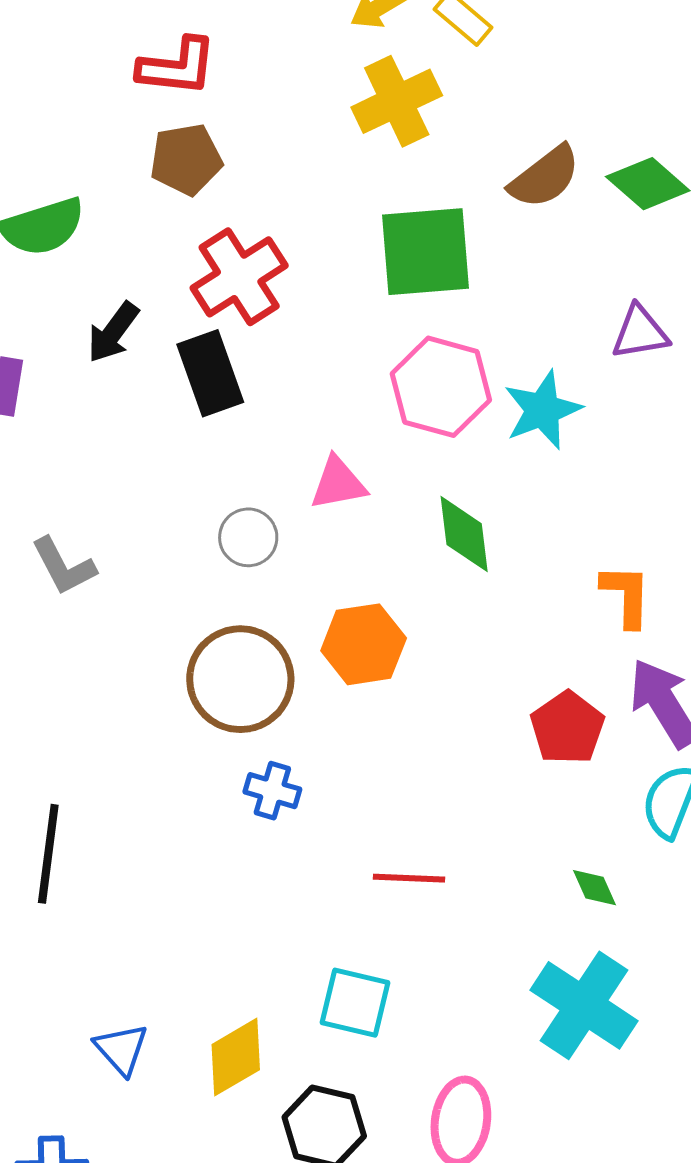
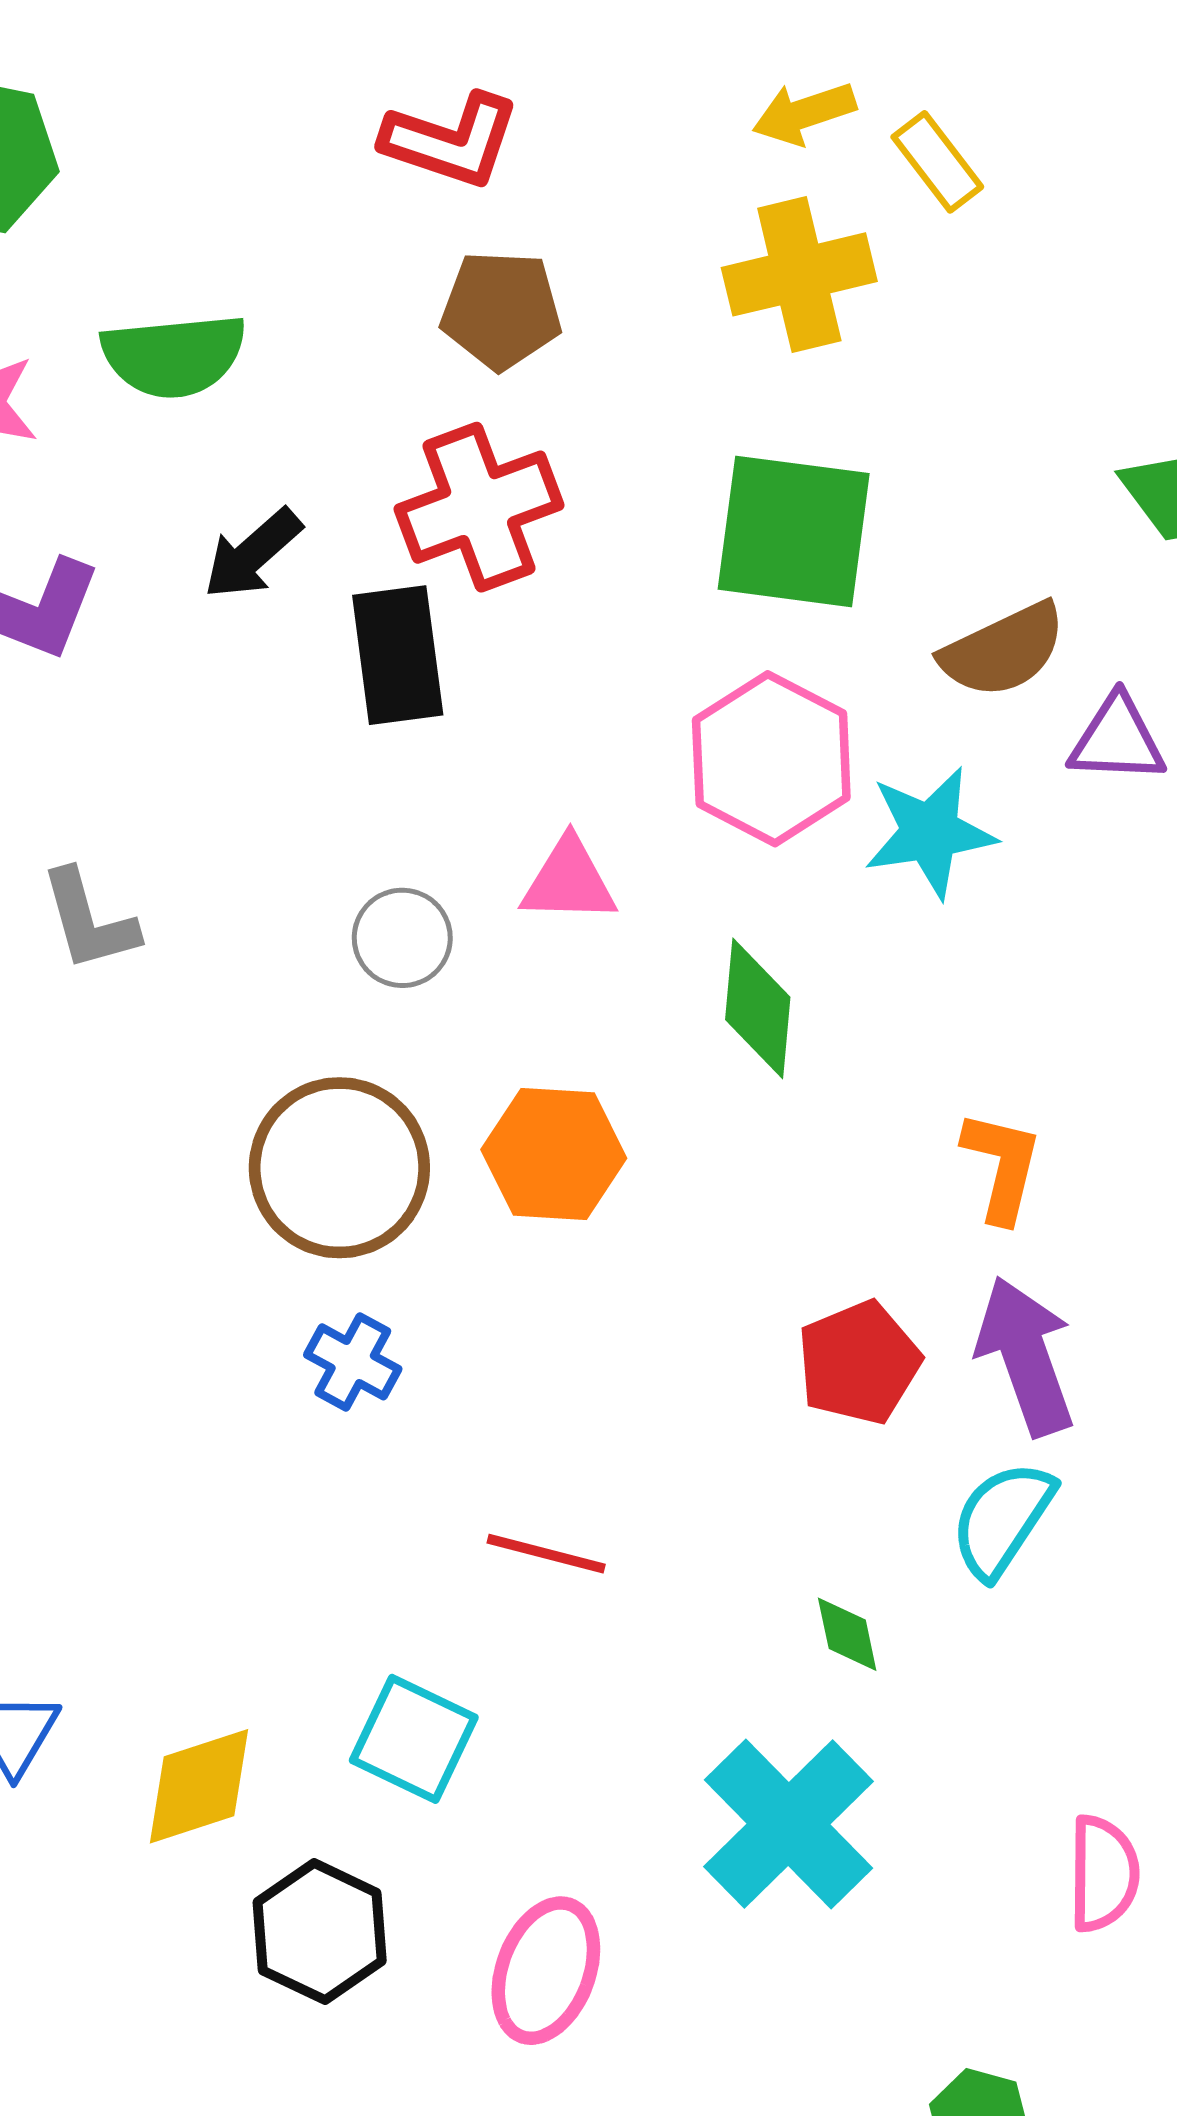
brown pentagon: (186, 159) -> (501, 310), moved
brown semicircle: (545, 177) -> (1003, 650), moved

